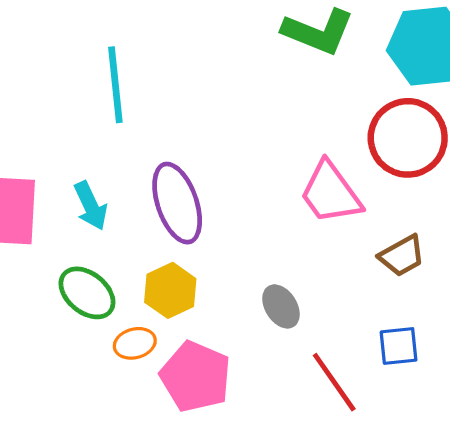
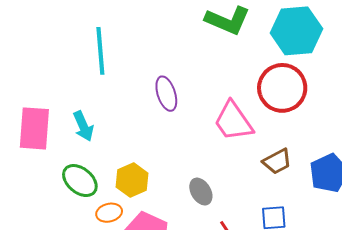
purple ellipse: (177, 203) -> (166, 94), moved, size x0.7

